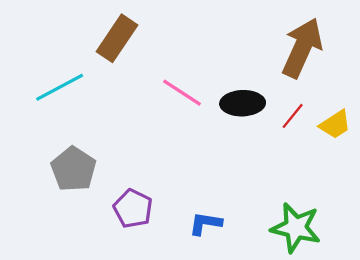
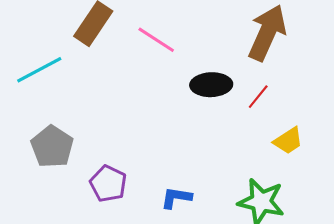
pink line: (182, 93) -> (156, 40), moved
yellow trapezoid: (335, 124) -> (288, 141), moved

